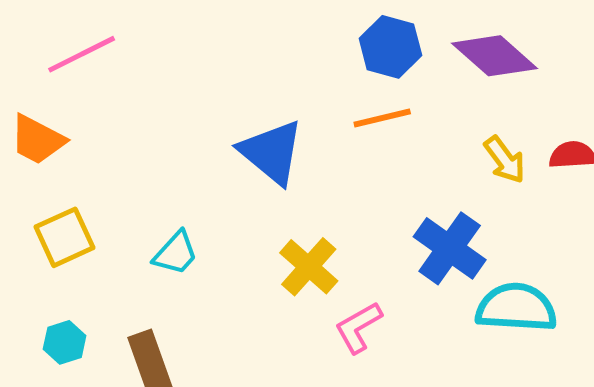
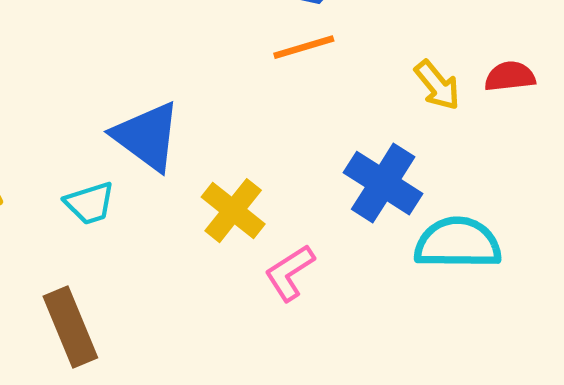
blue triangle: (272, 152) -> (147, 136), moved
cyan trapezoid: (176, 253) -> (90, 203), turned 33

